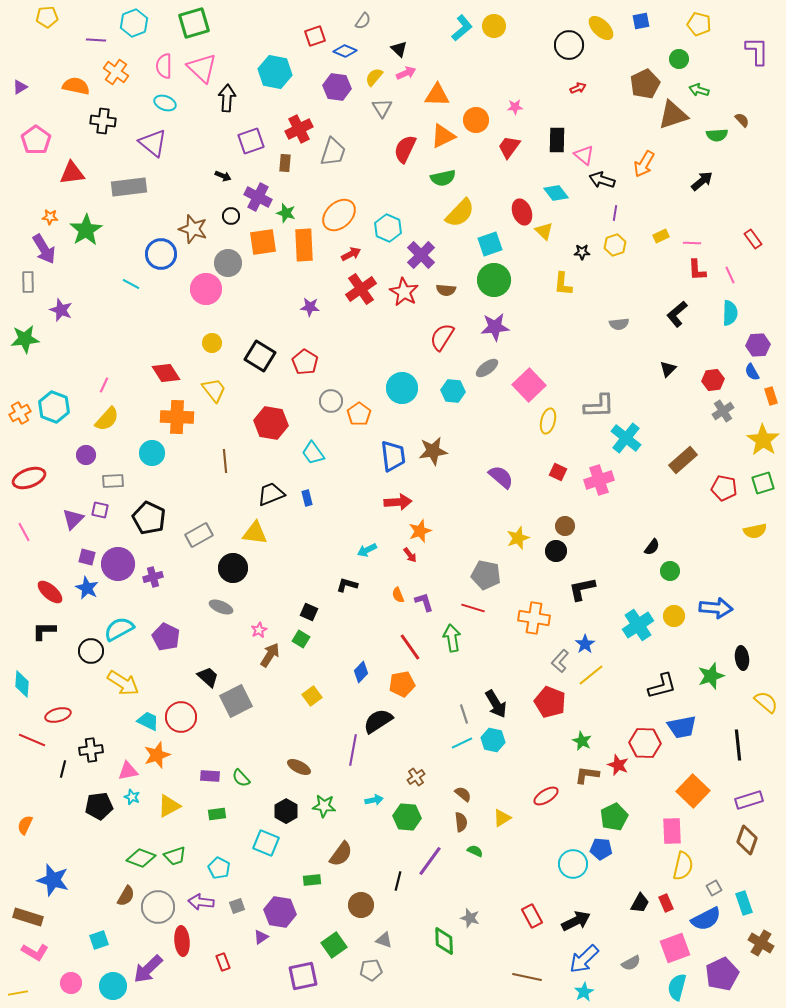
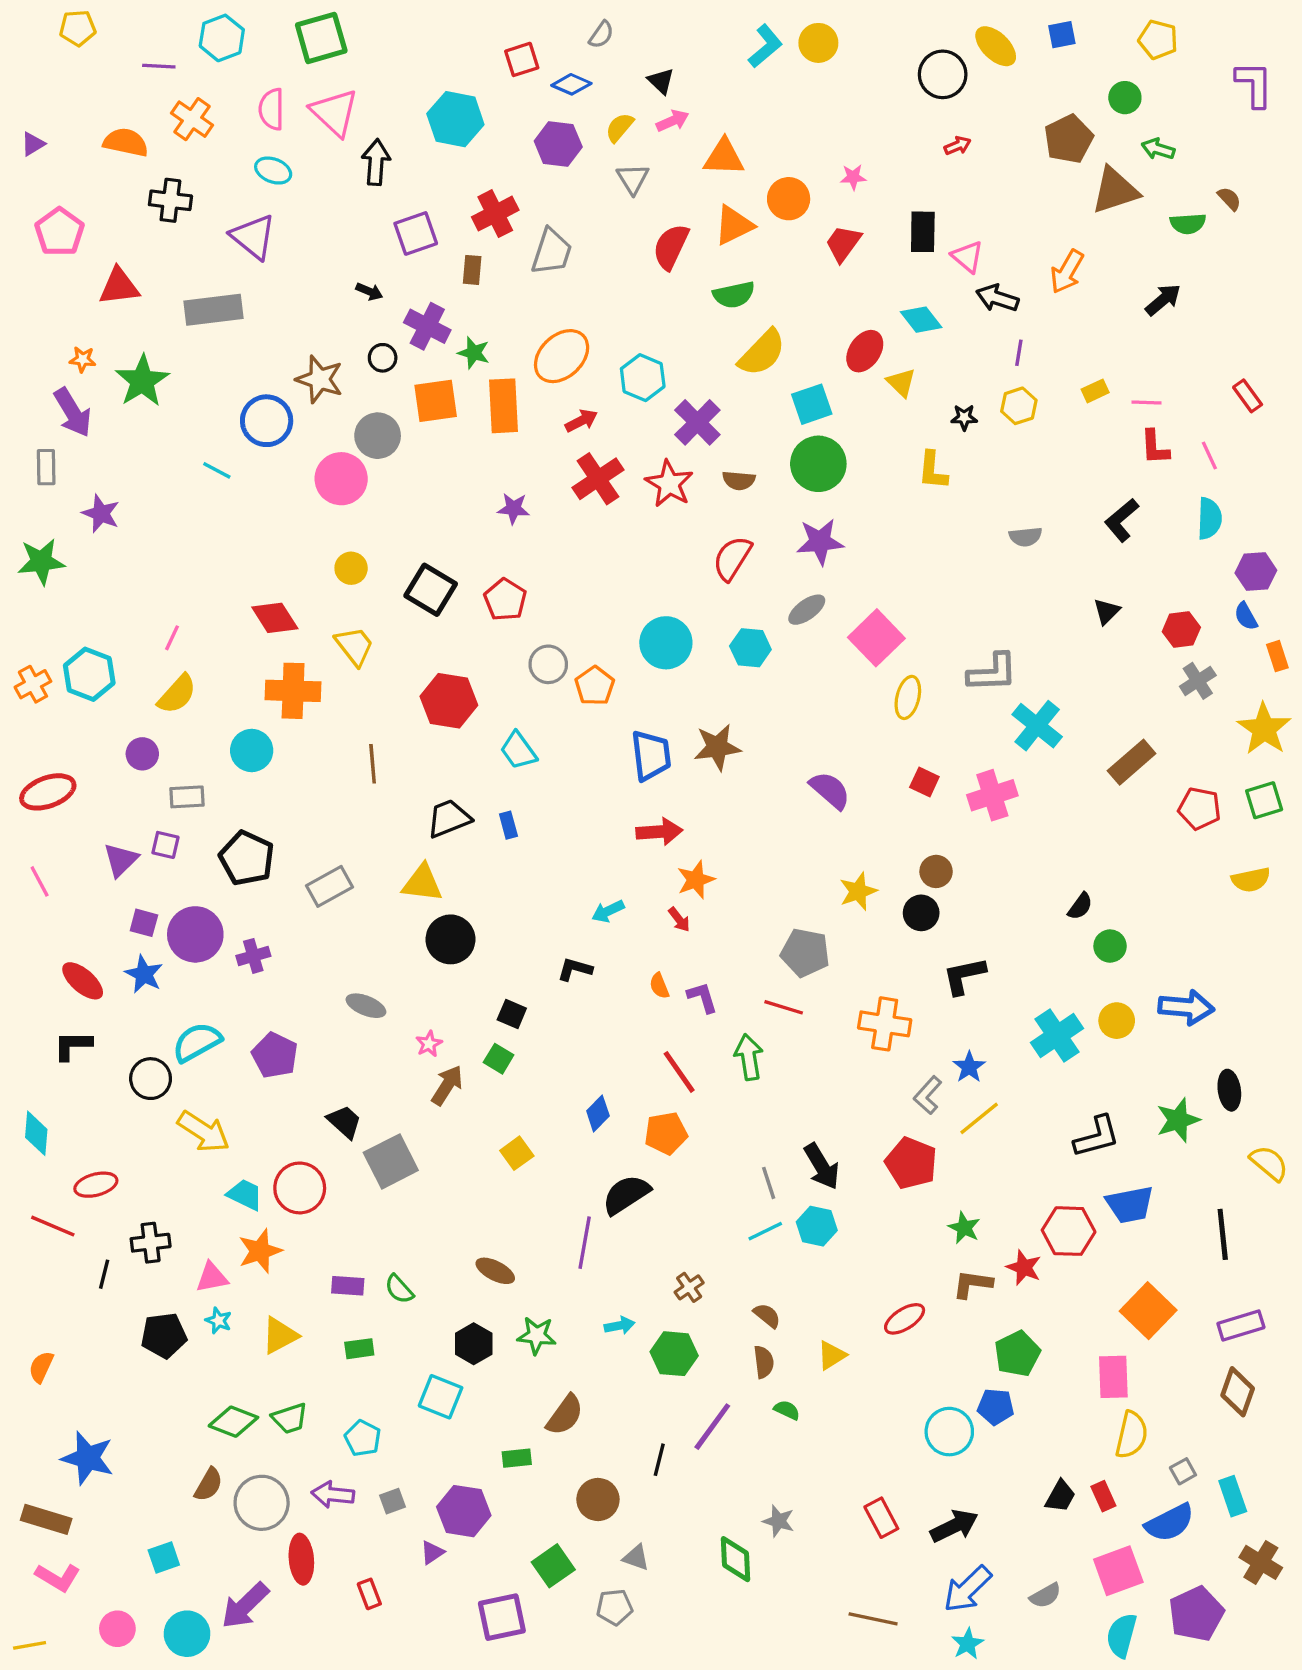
red ellipse: (522, 212) -> (865, 351), turned 55
black circle: (233, 568) -> (450, 939), moved

